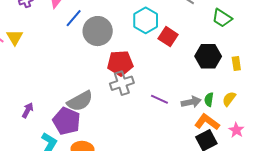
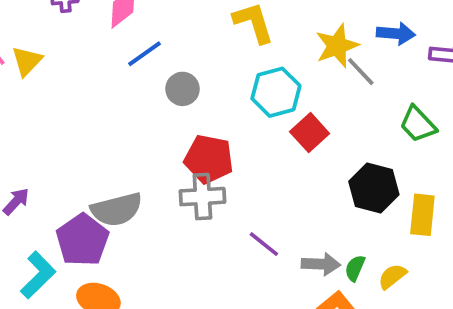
gray circle: (98, 31) -> (183, 89), size x0.6
yellow rectangle: (236, 63) -> (422, 215), size x1.5

